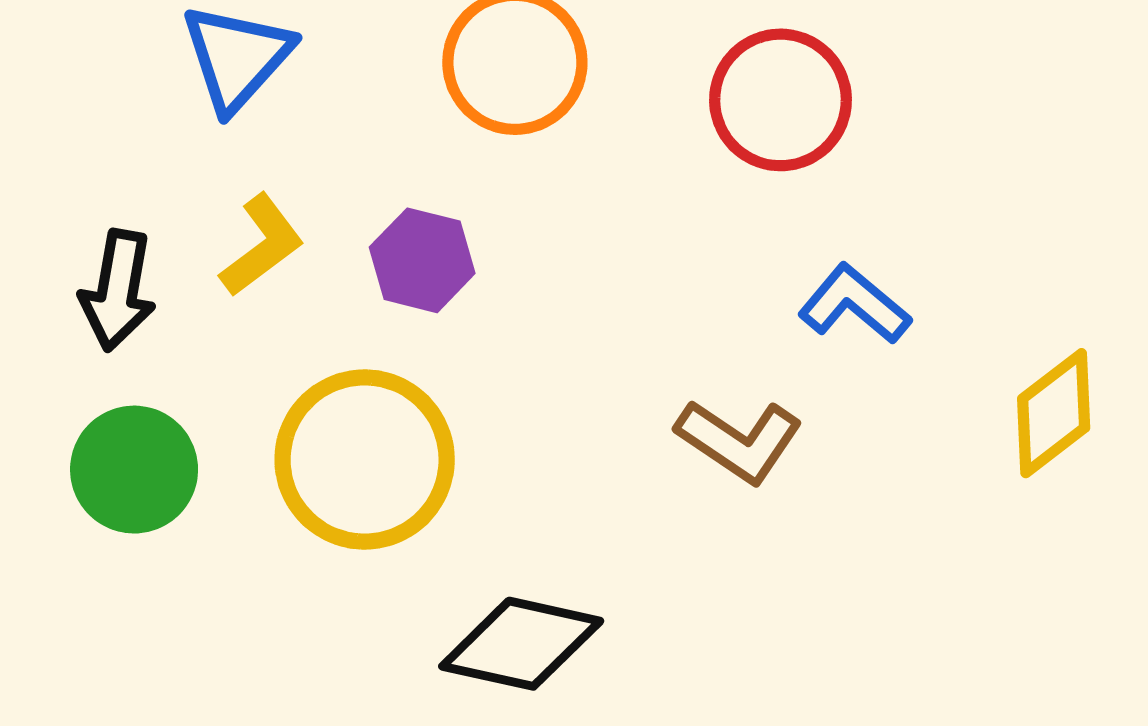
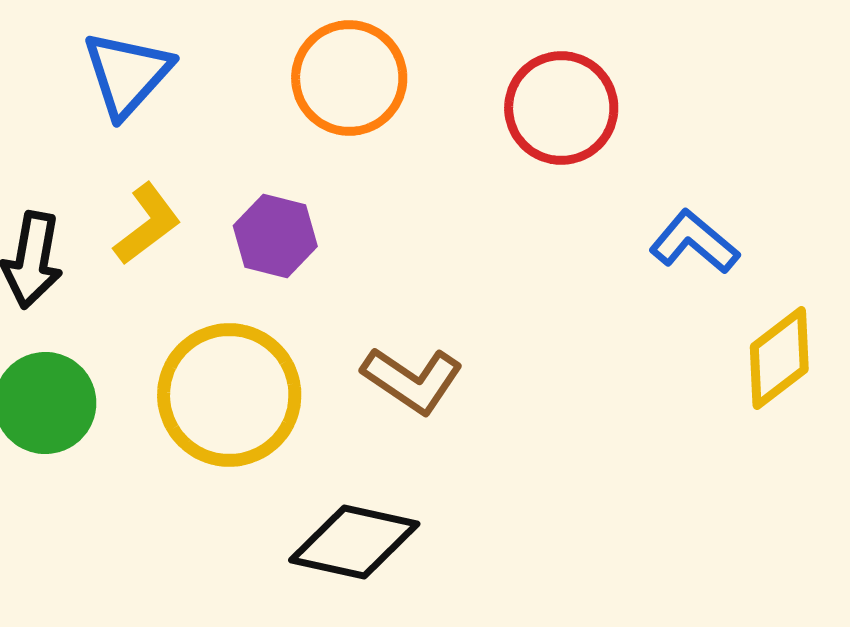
blue L-shape: (854, 304) -> (694, 242), moved
brown L-shape: (739, 441) -> (412, 380), moved

